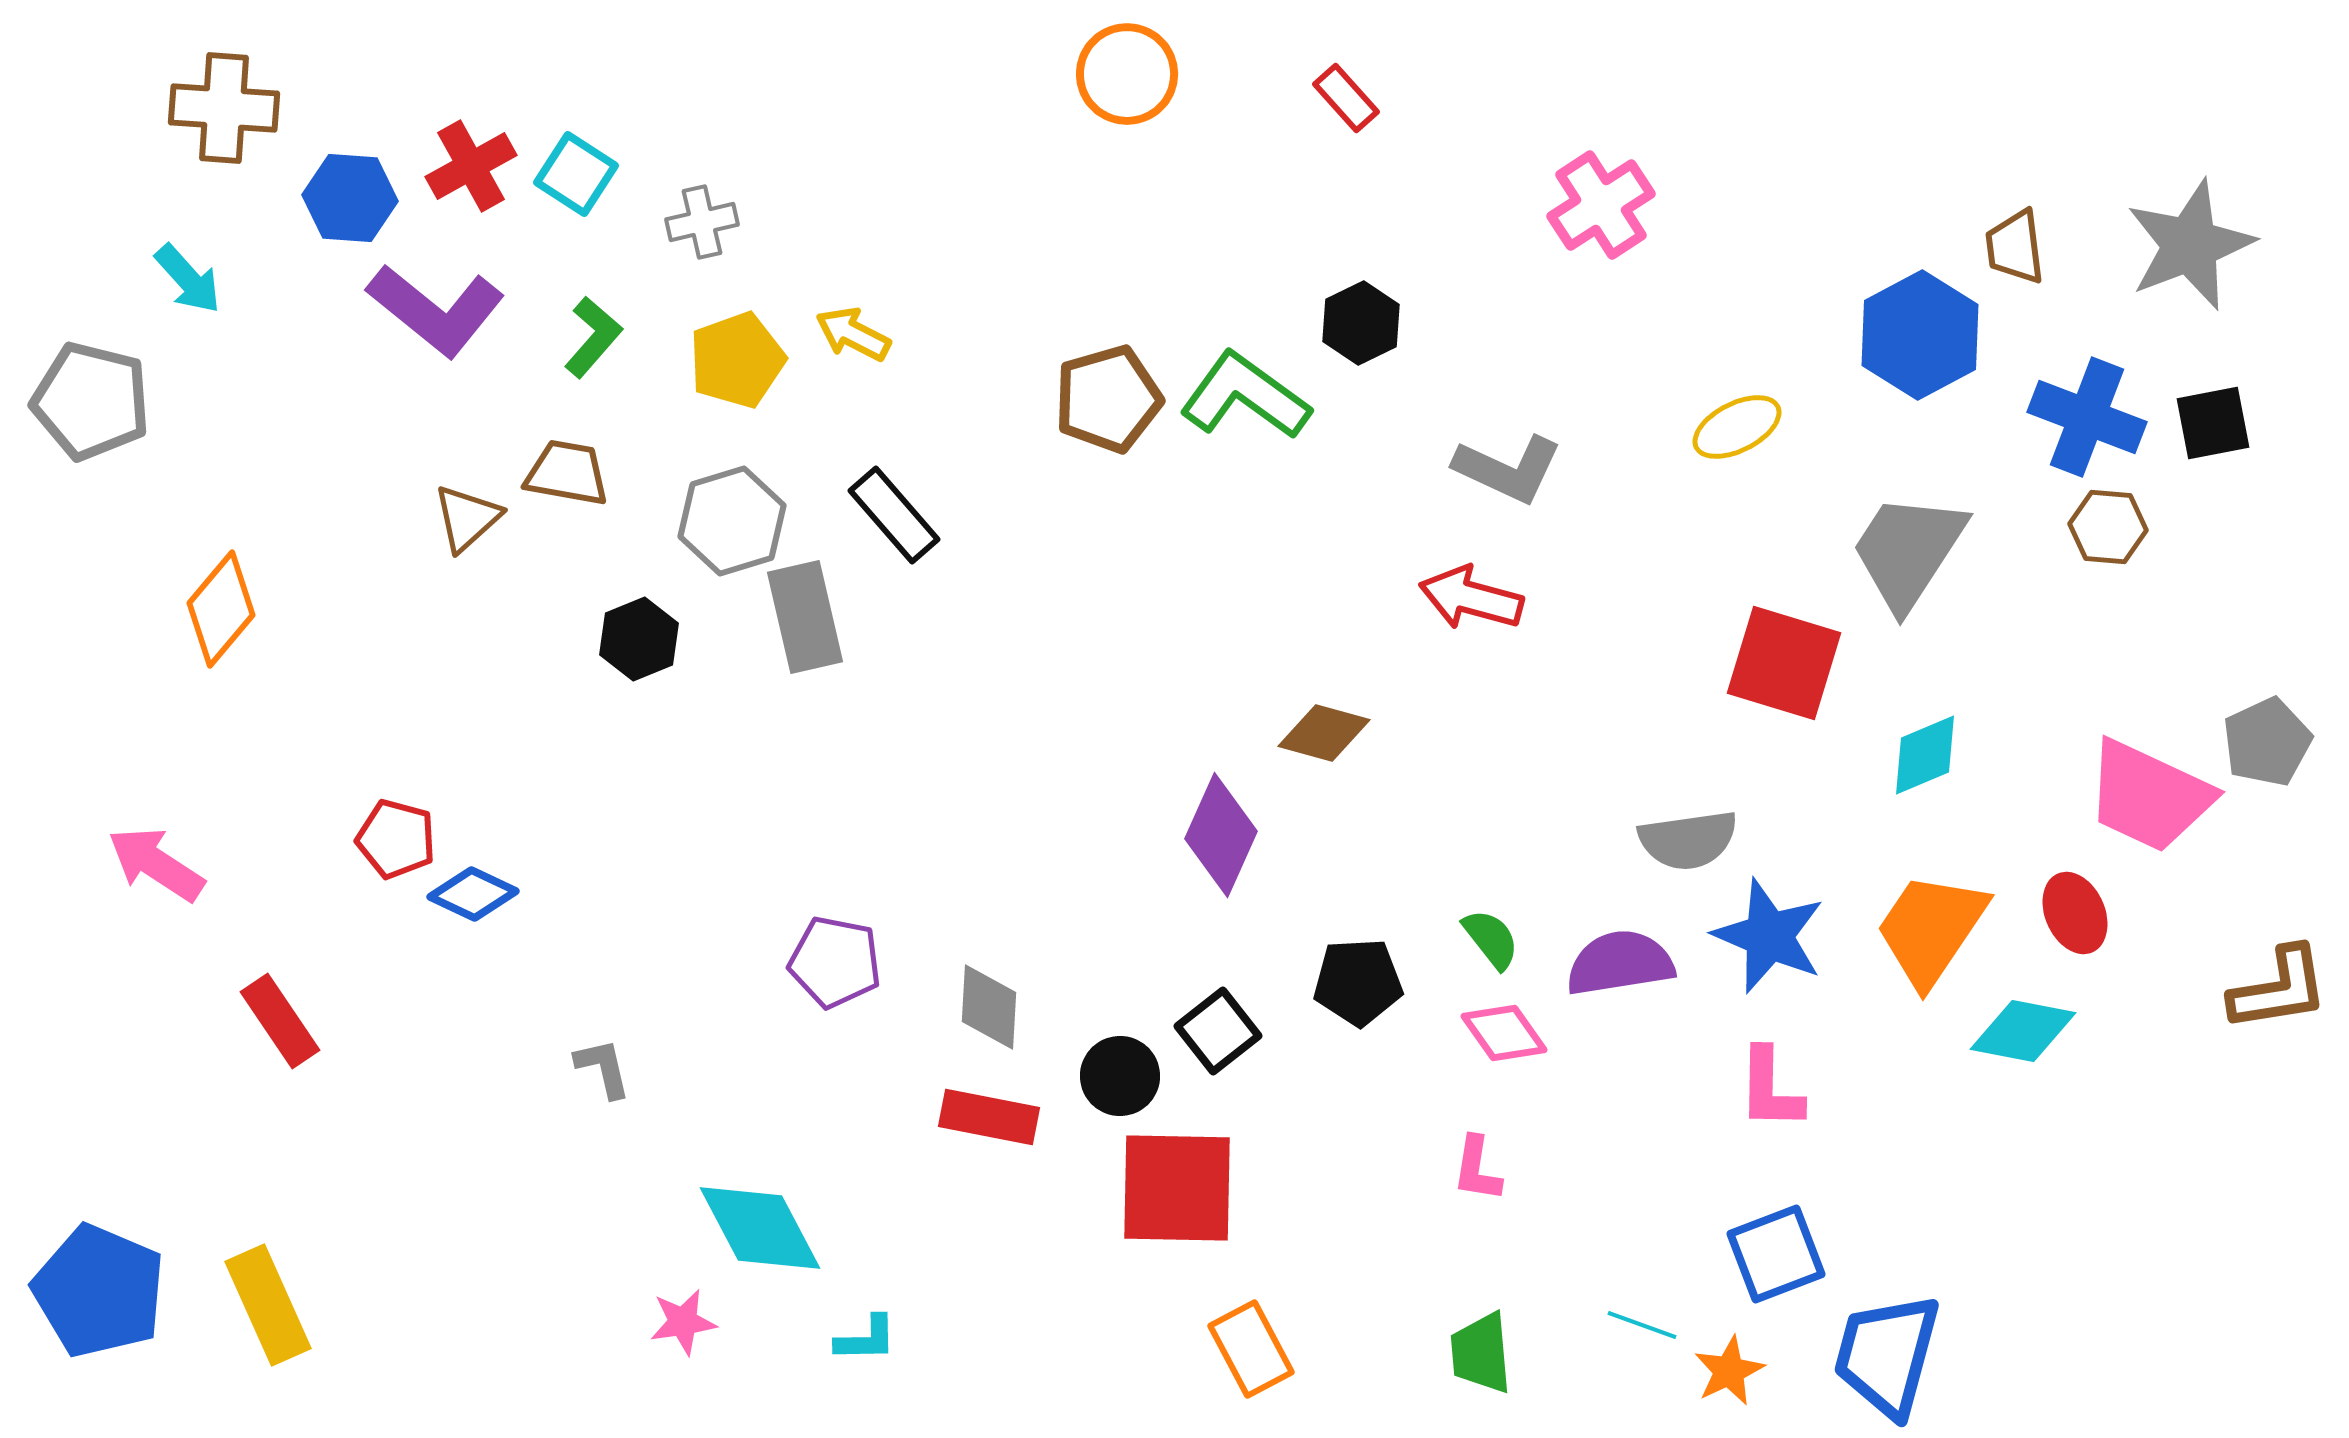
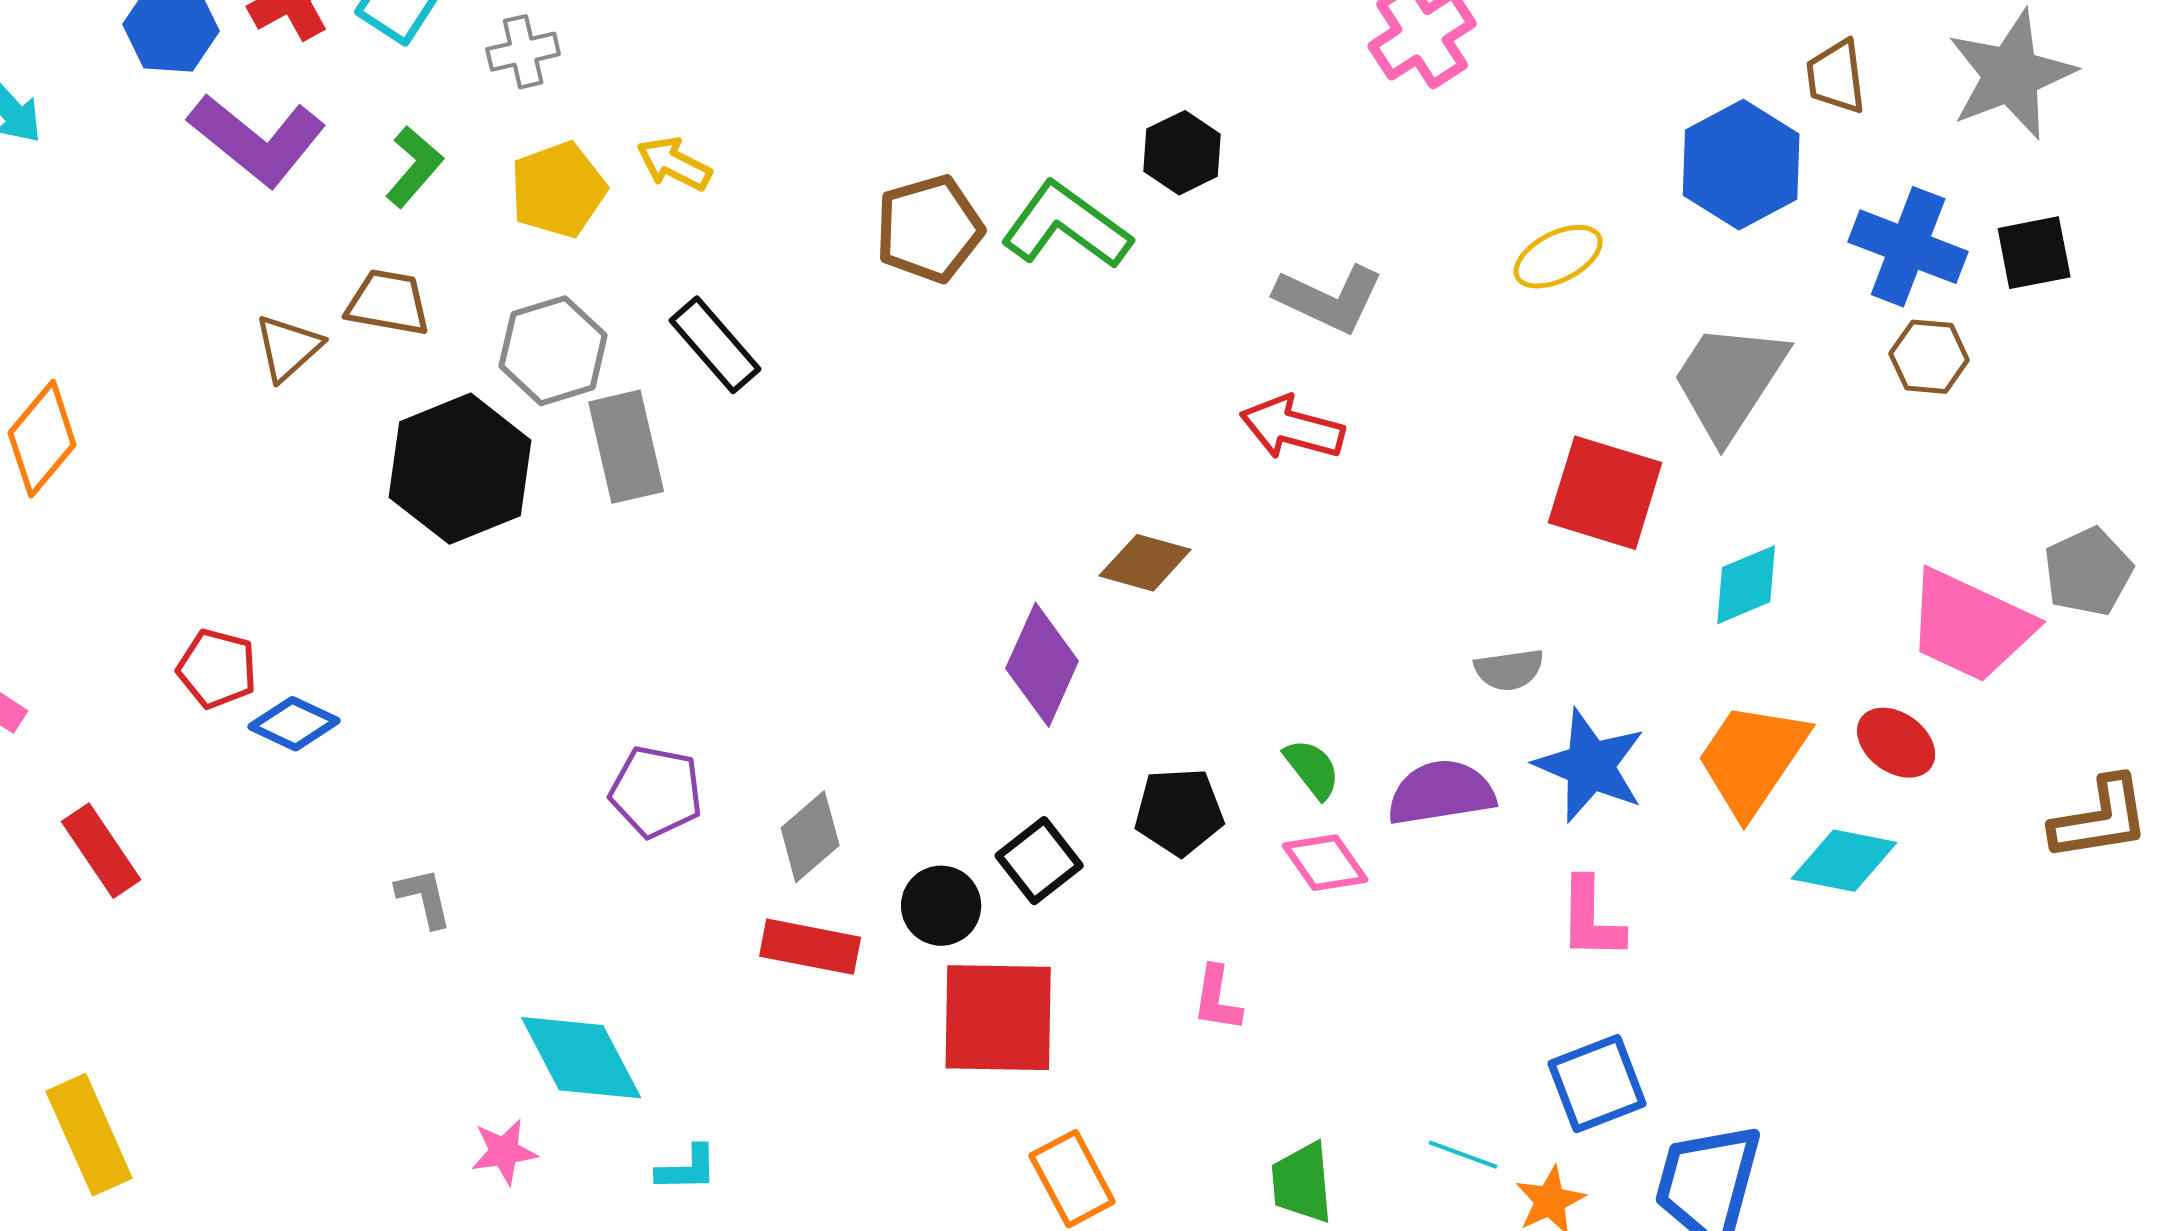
black hexagon: (639, 639) -> (460, 469), size x1.8
gray semicircle: (1688, 840) -> (1509, 670), size x0.7
red ellipse: (2075, 913) -> (1896, 743), turned -30
gray diamond: (989, 1007) -> (810, 837), turned 46
pink L-shape: (1477, 1169) -> (1217, 999), moved

